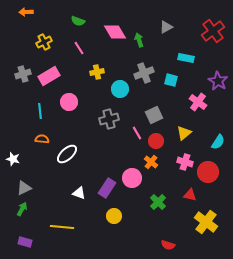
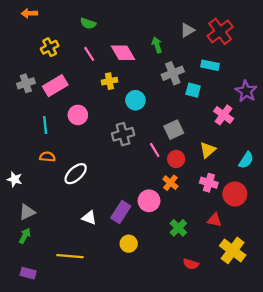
red cross: (213, 31) -> (220, 31), moved
pink diamond: (115, 32) -> (123, 53), moved
gray cross: (144, 73) -> (173, 73), moved
red semicircle: (168, 245) -> (191, 264), moved

